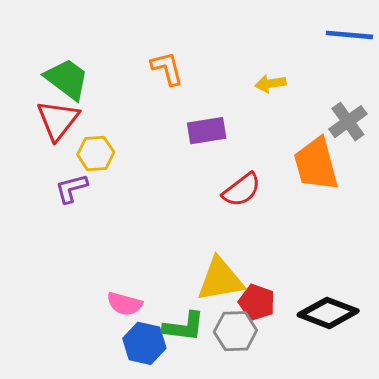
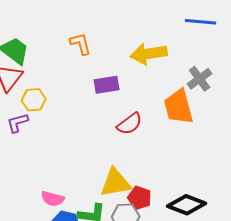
yellow arrow: (270, 84) -> (149, 54), size x1.8

